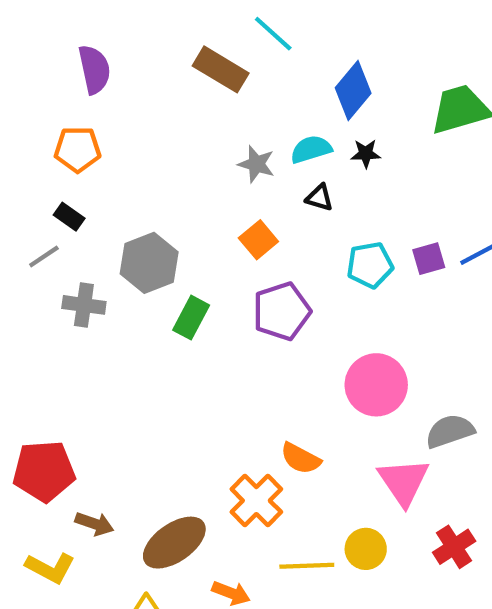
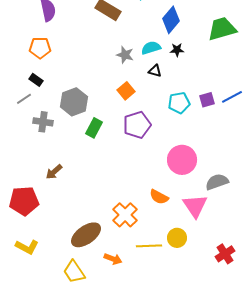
orange semicircle: (301, 458) -> (159, 197), moved
brown arrow: (94, 524) -> (54, 172), moved, turned 120
red cross: (454, 547) -> (225, 254), moved

